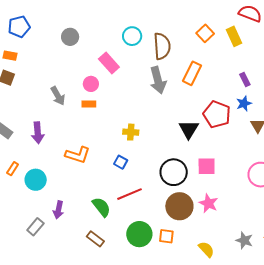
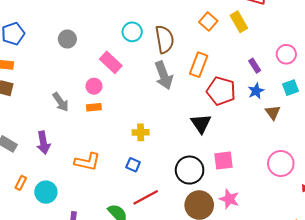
red pentagon: (217, 114) -> (221, 91), moved

